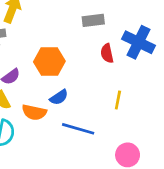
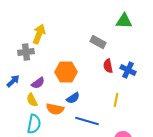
gray rectangle: (93, 20) -> (98, 42), turned 35
blue cross: (139, 42) -> (128, 70), moved, size x0.7

